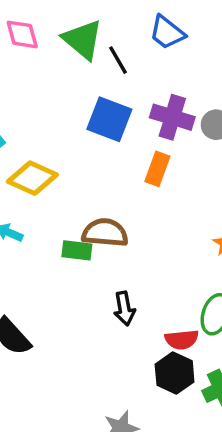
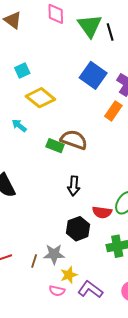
black line: (118, 60) -> (110, 32), moved
black hexagon: (175, 373) -> (78, 229), moved

